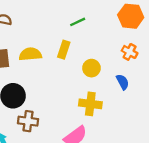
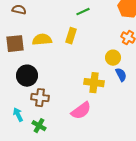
yellow circle: (91, 68) -> (113, 58), moved
blue semicircle: (123, 82) -> (121, 75), moved

